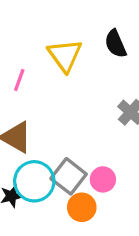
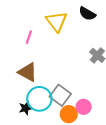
black semicircle: (115, 44) -> (87, 14), turned -36
pink circle: (103, 179) -> (84, 107), moved

